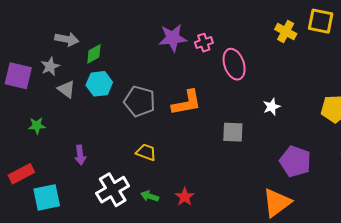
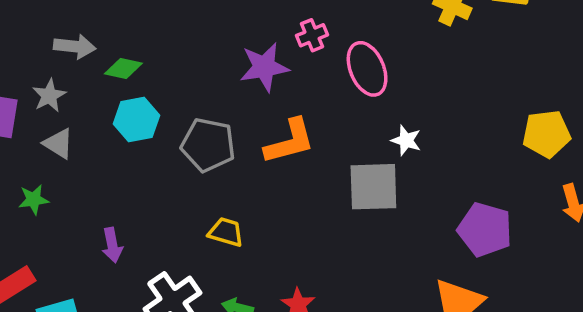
purple star: (173, 38) -> (264, 67), moved
green diamond: (94, 54) -> (123, 68), turned 45
gray triangle: (66, 89) -> (58, 144), moved
white star: (272, 107) -> (406, 140), moved, turned -30
gray square: (233, 132) -> (373, 187), size x1.4

